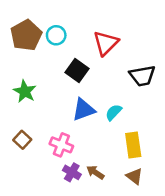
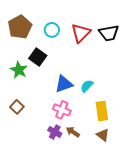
cyan circle: (56, 35) -> (52, 30), moved
black square: (77, 71) -> (38, 57), moved
black trapezoid: (142, 76) -> (109, 33), moved
pink cross: (61, 145) -> (62, 110), moved

